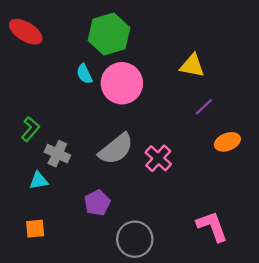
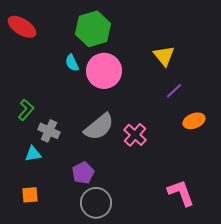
yellow triangle: (192, 66) -> (164, 56), turned 40
gray circle: (135, 239) -> (96, 203), moved

